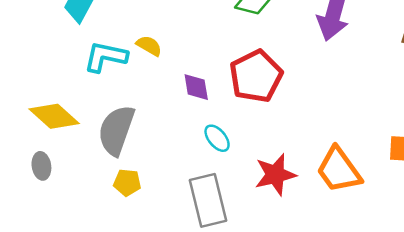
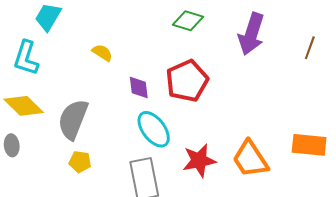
cyan L-shape: (105, 57) -> (26, 58), moved, turned -87
cyan ellipse: (217, 138) -> (154, 129), size x1.6

